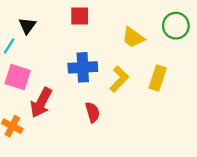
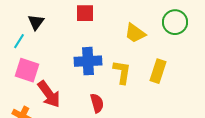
yellow L-shape: (119, 79) -> (122, 72), turned -35
red arrow: (41, 103) -> (49, 94), turned -64

